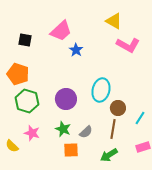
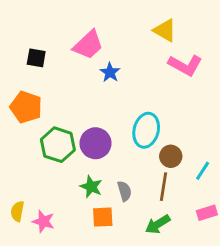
green hexagon: (27, 101) -> (58, 145), moved
gray semicircle: (86, 132) -> (124, 191), turned -64
pink star: (32, 133) -> (43, 221), moved
yellow semicircle: (12, 146) -> (17, 211), turned 56

